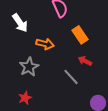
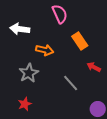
white arrow: (20, 23) -> (20, 29), turned 132
red arrow: (85, 61) -> (94, 67), moved

